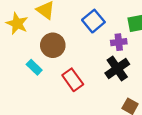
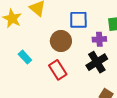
blue square: (93, 21) -> (78, 20), turned 36
brown circle: (53, 45) -> (61, 41), moved

